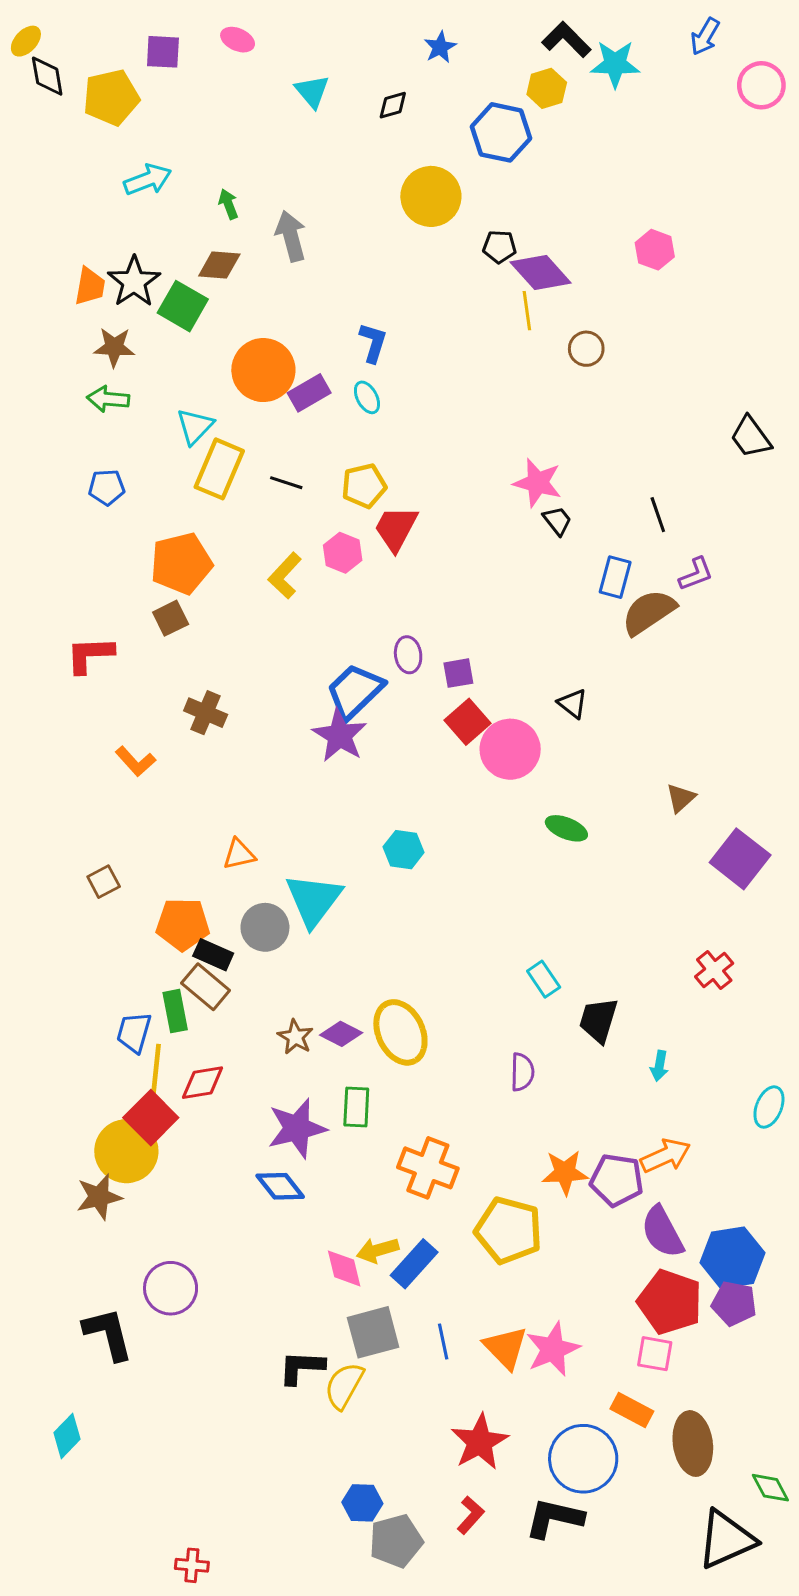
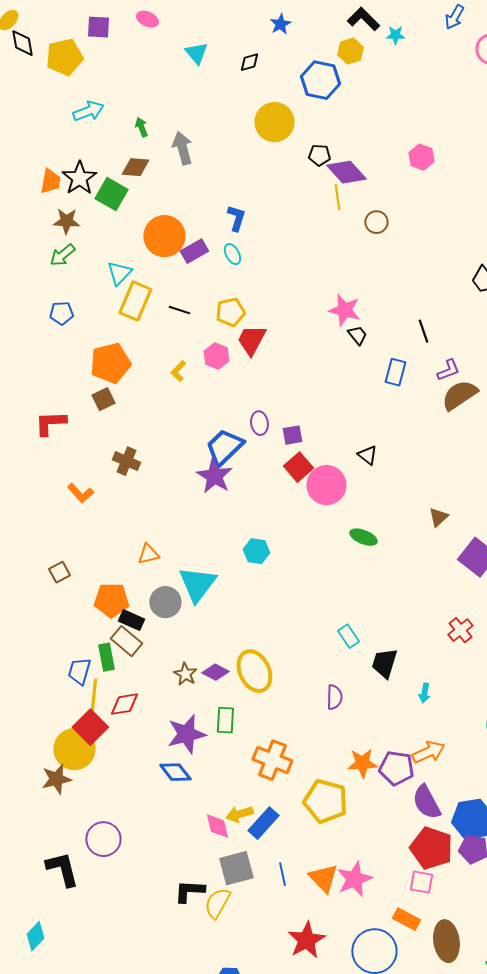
cyan star: (615, 64) -> (395, 35), size x0.6
green arrow: (108, 399) -> (62, 255), turned -44
yellow L-shape: (285, 576) -> (178, 371), size x0.7
brown semicircle: (649, 612) -> (459, 395), moved

